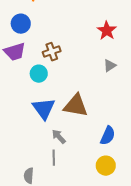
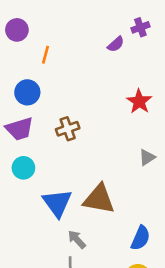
gray triangle: (110, 66) -> (147, 157), moved
cyan circle: (39, 74) -> (23, 168), moved

